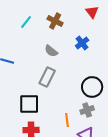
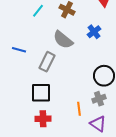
gray semicircle: (51, 51) -> (63, 40), size x1.5
gray rectangle: (47, 77) -> (47, 62), moved

